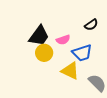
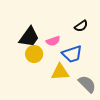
yellow triangle: (70, 71) -> (60, 72), turned -30

